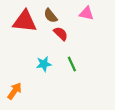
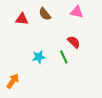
red triangle: (25, 21) -> (22, 19), size x0.6
red semicircle: (61, 34) -> (74, 42), moved

